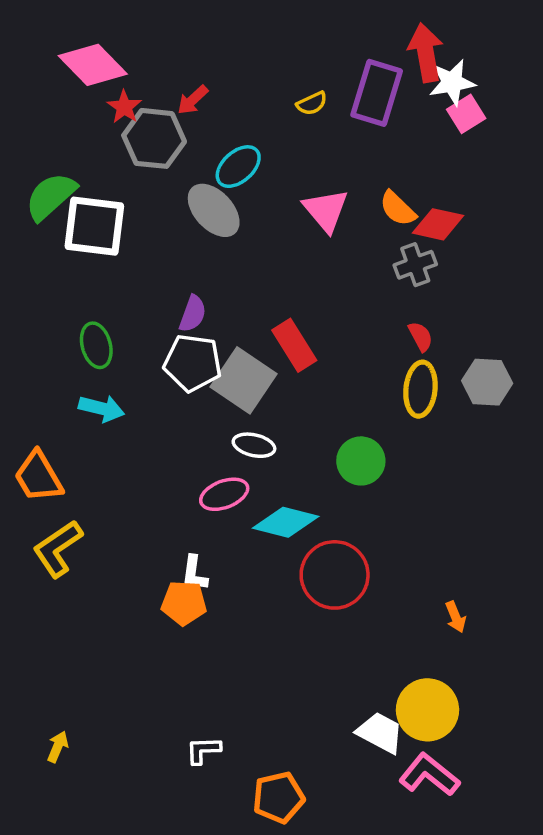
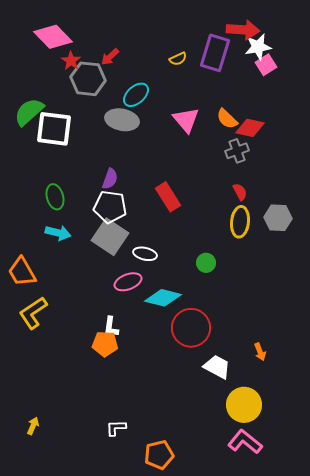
red arrow: (426, 53) -> (243, 30), turned 104
gray ellipse: (214, 210) -> (122, 120), turned -36
gray square: (243, 380) -> (110, 237), moved
green circle: (361, 461) -> (206, 263), size x0.7
white trapezoid: (380, 733) -> (217, 367), moved

